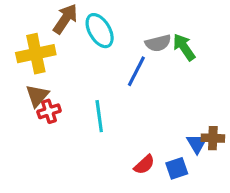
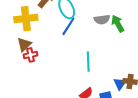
blue line: (136, 71) -> (68, 26), moved
cyan line: (99, 116) -> (88, 62), moved

